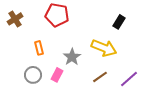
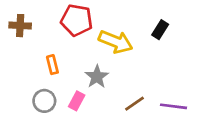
brown cross: (15, 19) -> (20, 26), turned 35
yellow arrow: (104, 48) -> (116, 42), moved
purple line: (129, 79) -> (174, 106), turned 48

